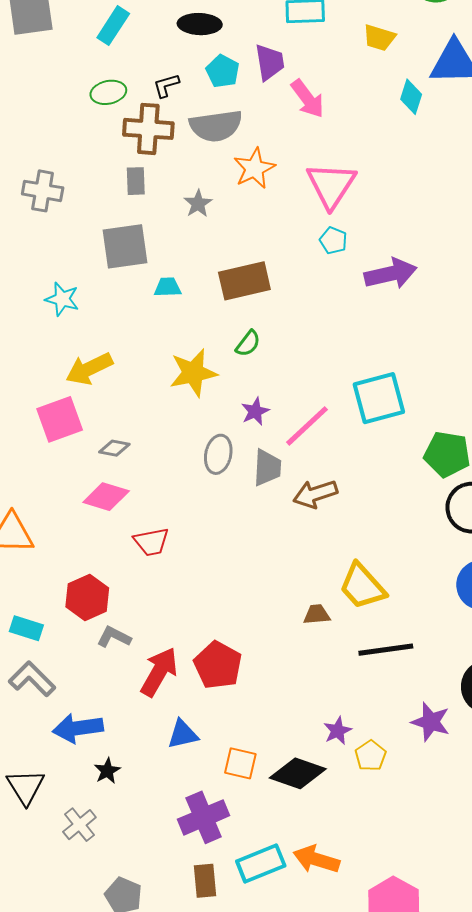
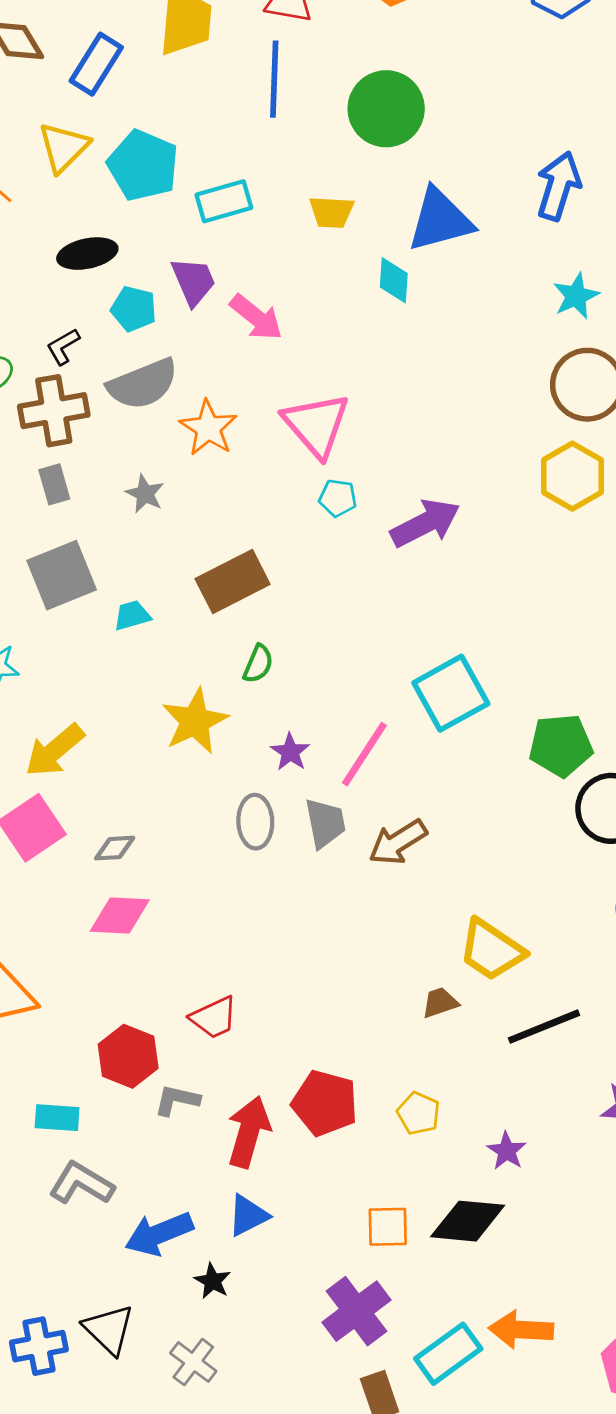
red trapezoid: (151, 542) -> (214, 1018), moved
blue triangle: (183, 734) -> (248, 1215), moved
yellow pentagon: (371, 756) -> (418, 1113), moved

